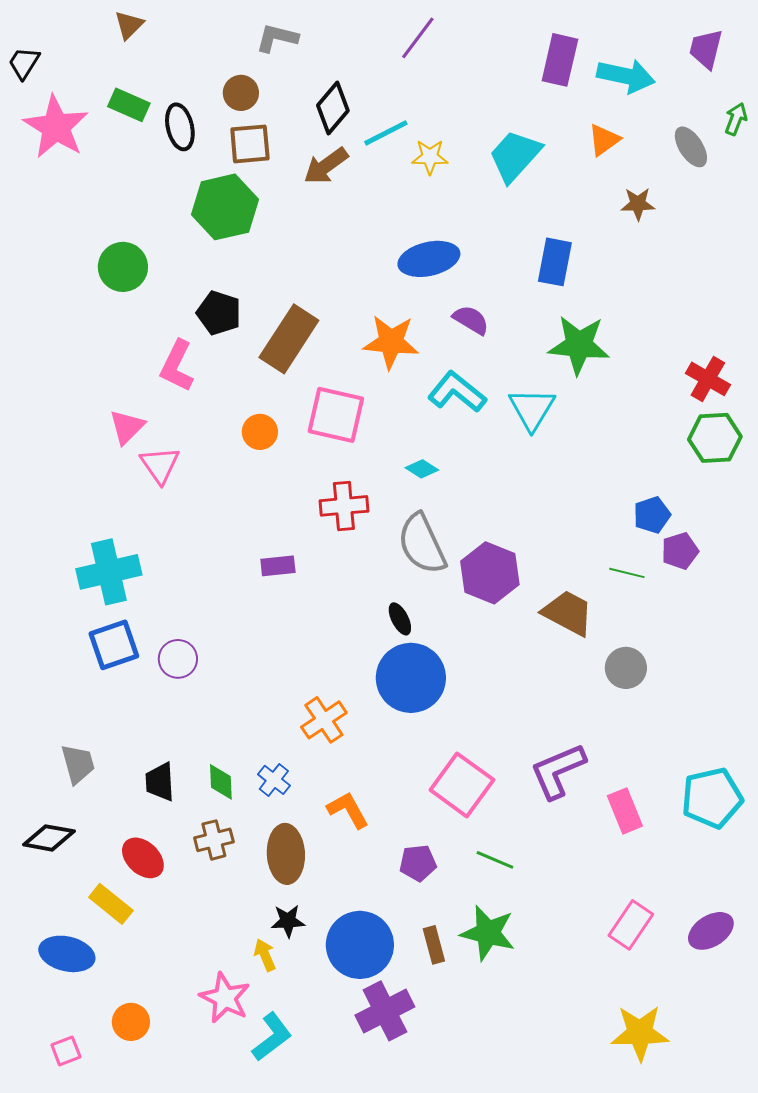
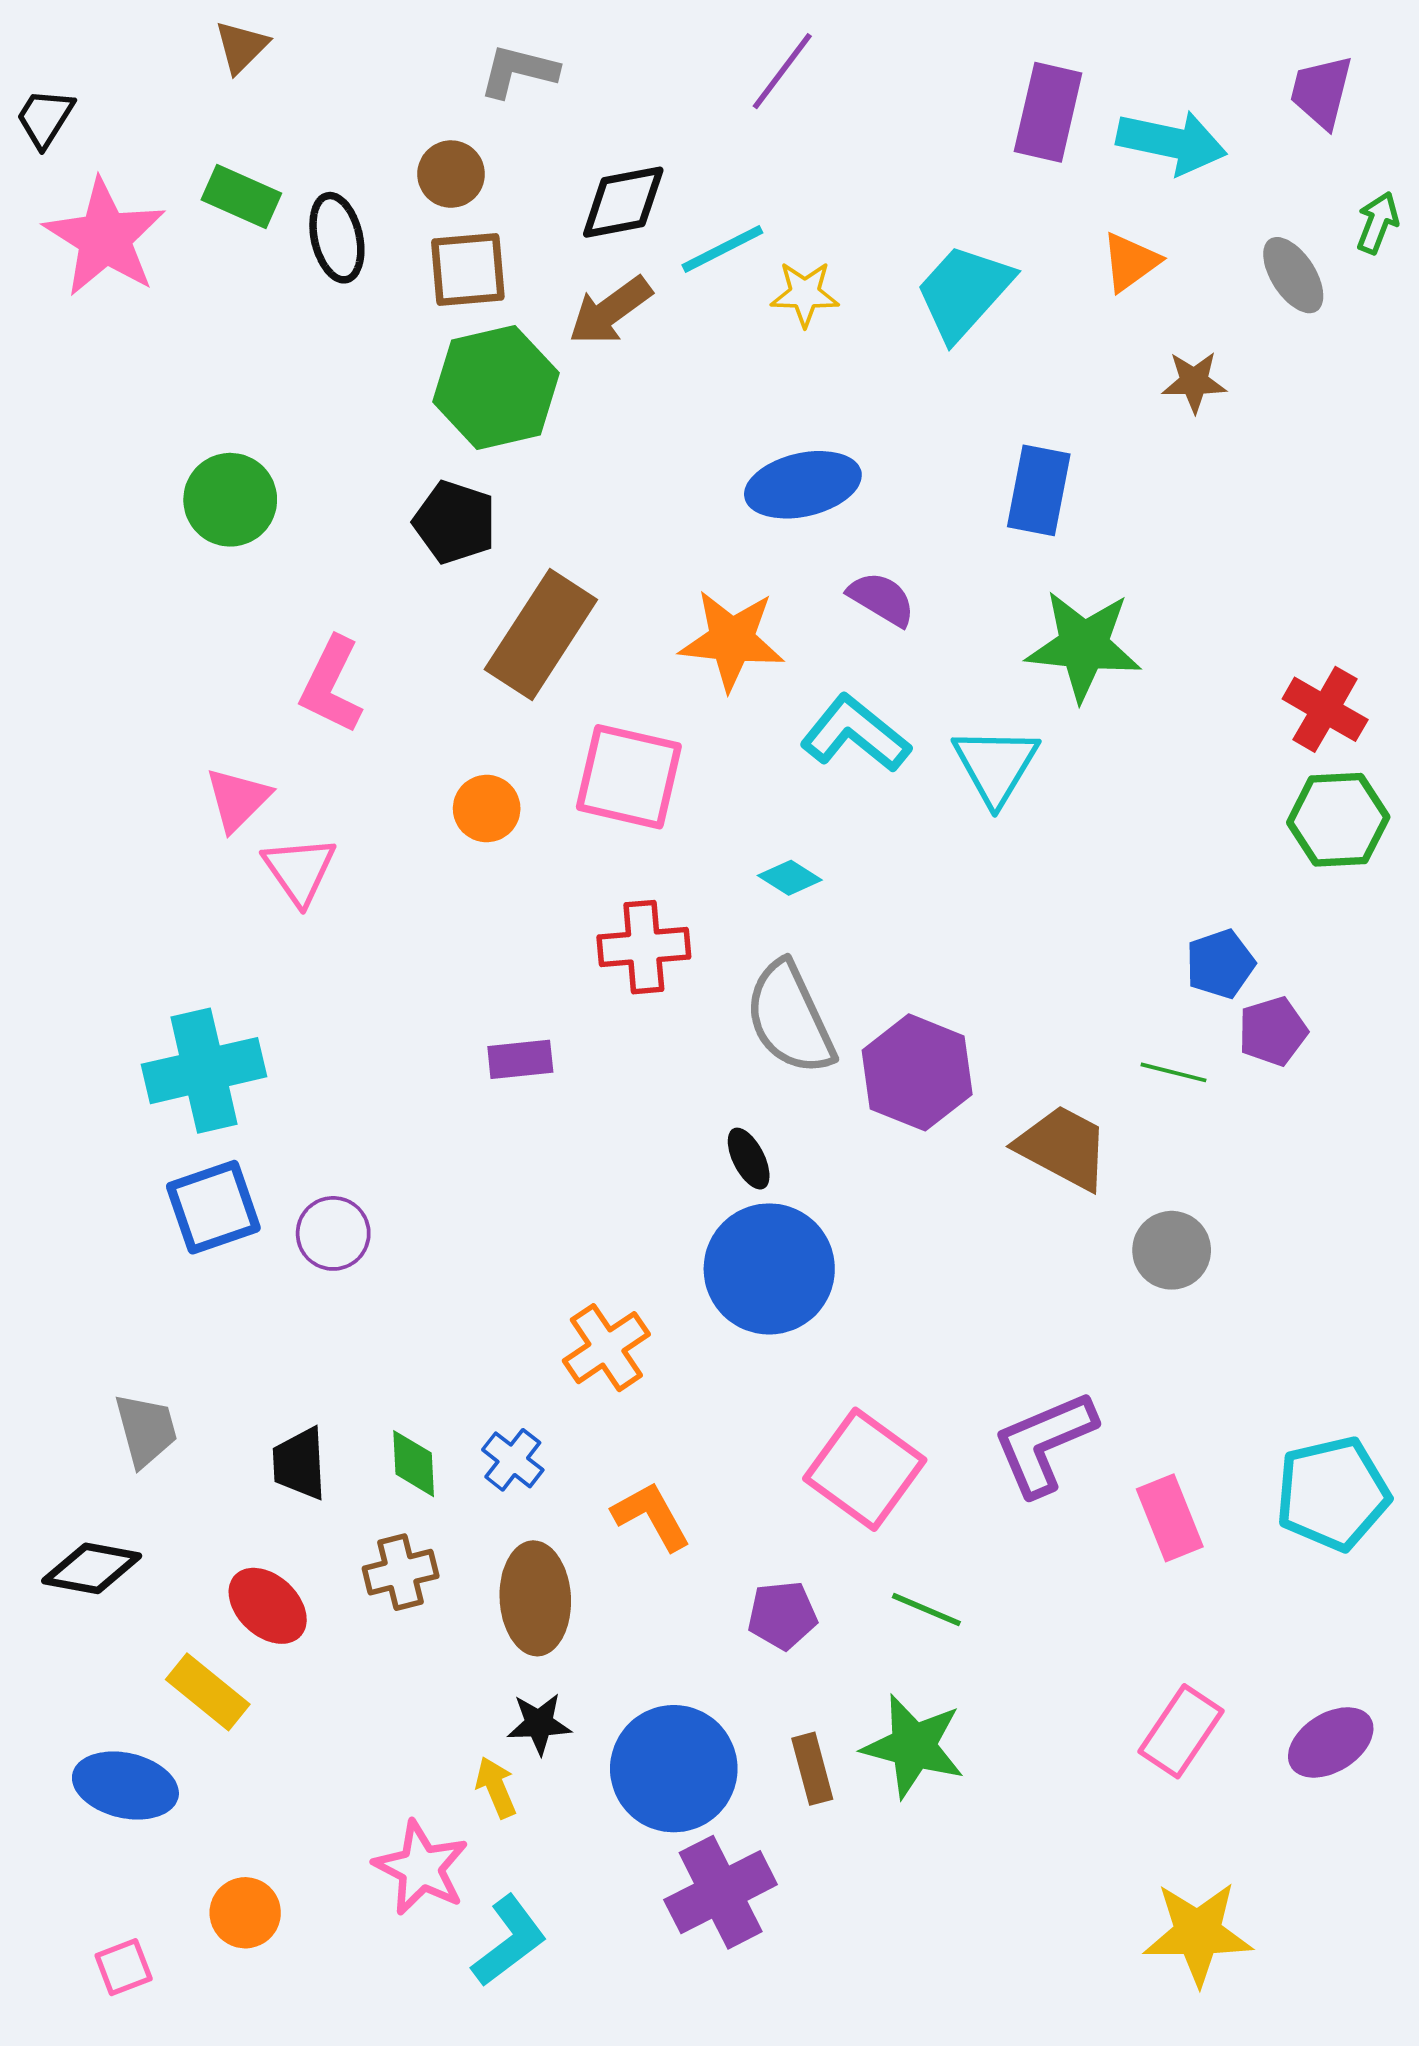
black diamond: (333, 108) -> (623, 202), turned 39
green hexagon: (225, 207) -> (496, 387), moved
black pentagon: (219, 313) -> (455, 522), moved

